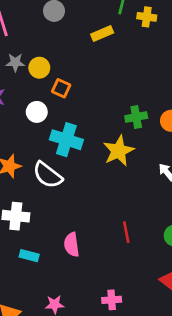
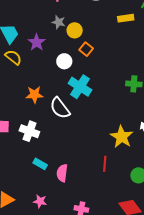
yellow star: (119, 151) -> (122, 137), moved, turned -30
pink semicircle: (72, 245) -> (62, 173), moved
cyan rectangle: (29, 256) -> (40, 164), moved

